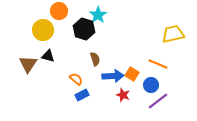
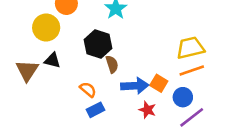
black hexagon: (84, 29) -> (98, 44), moved
yellow trapezoid: (173, 34) -> (190, 48), moved
orange line: (158, 64) -> (192, 71), turned -42

